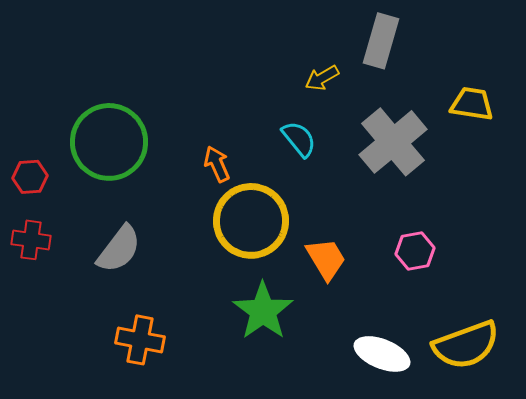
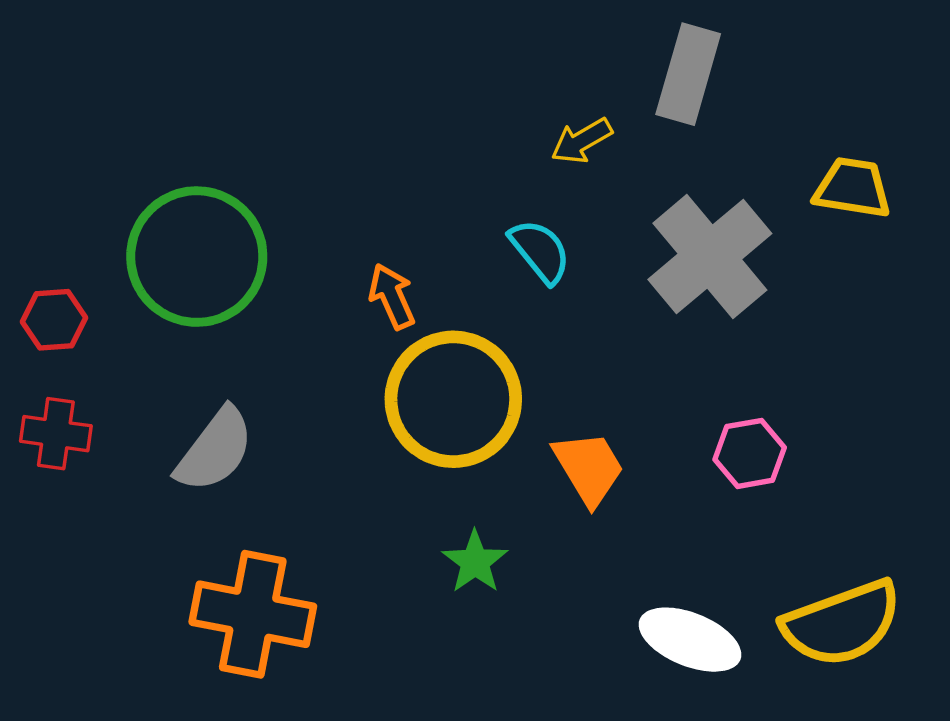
green star: (263, 311) -> (475, 562), size x0.6
orange cross: (140, 340) -> (253, 614), size x1.4

